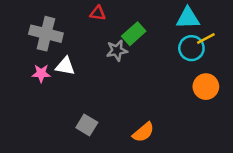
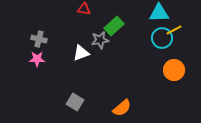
gray cross: (46, 34) -> (39, 39), moved, size x0.6
white triangle: (65, 66) -> (81, 53), moved, turned -30

